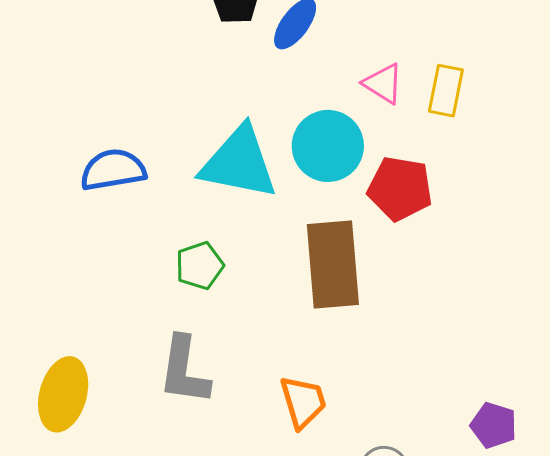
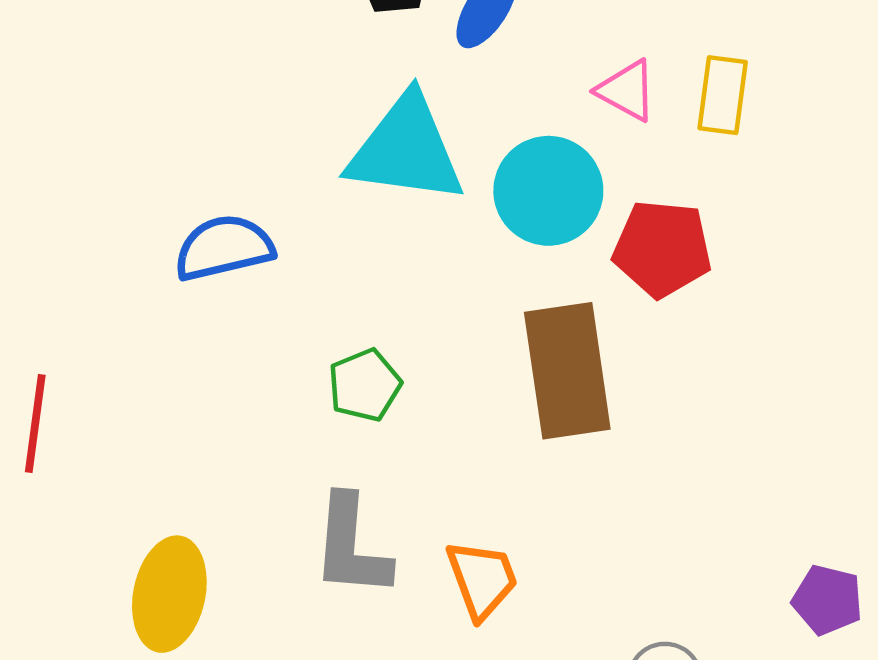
cyan triangle: (239, 163) -> (406, 150), moved
orange trapezoid: (303, 402) -> (482, 579), moved

